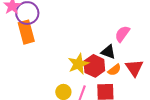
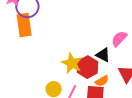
yellow star: (78, 64) -> (72, 63), turned -30
orange semicircle: (114, 70) -> (102, 81), moved

